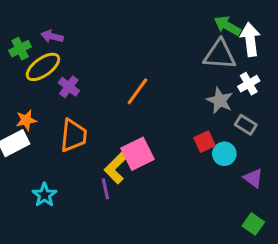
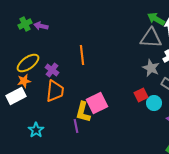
green cross: (20, 49) -> (25, 24), moved
yellow ellipse: (43, 67) -> (28, 63), moved
purple cross: (69, 87) -> (52, 70), moved
orange line: (137, 91) -> (82, 55), moved, turned -42
yellow L-shape: (116, 167) -> (83, 112), turned -30

